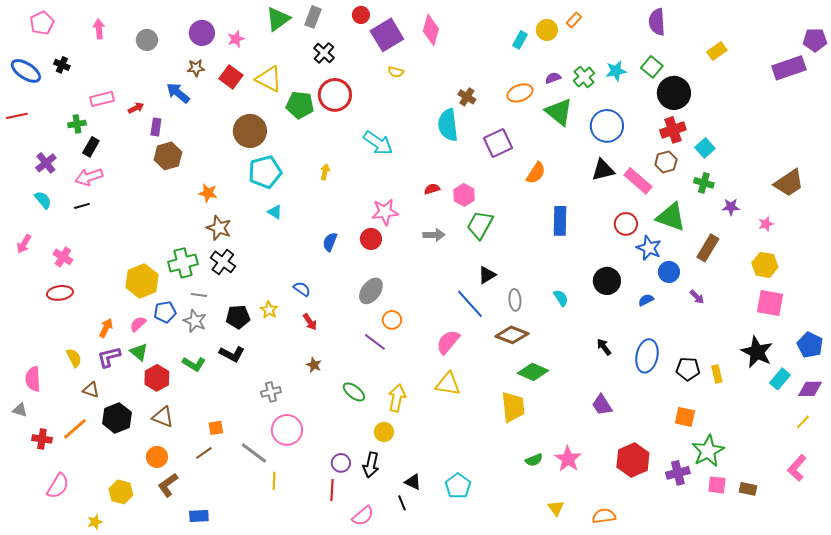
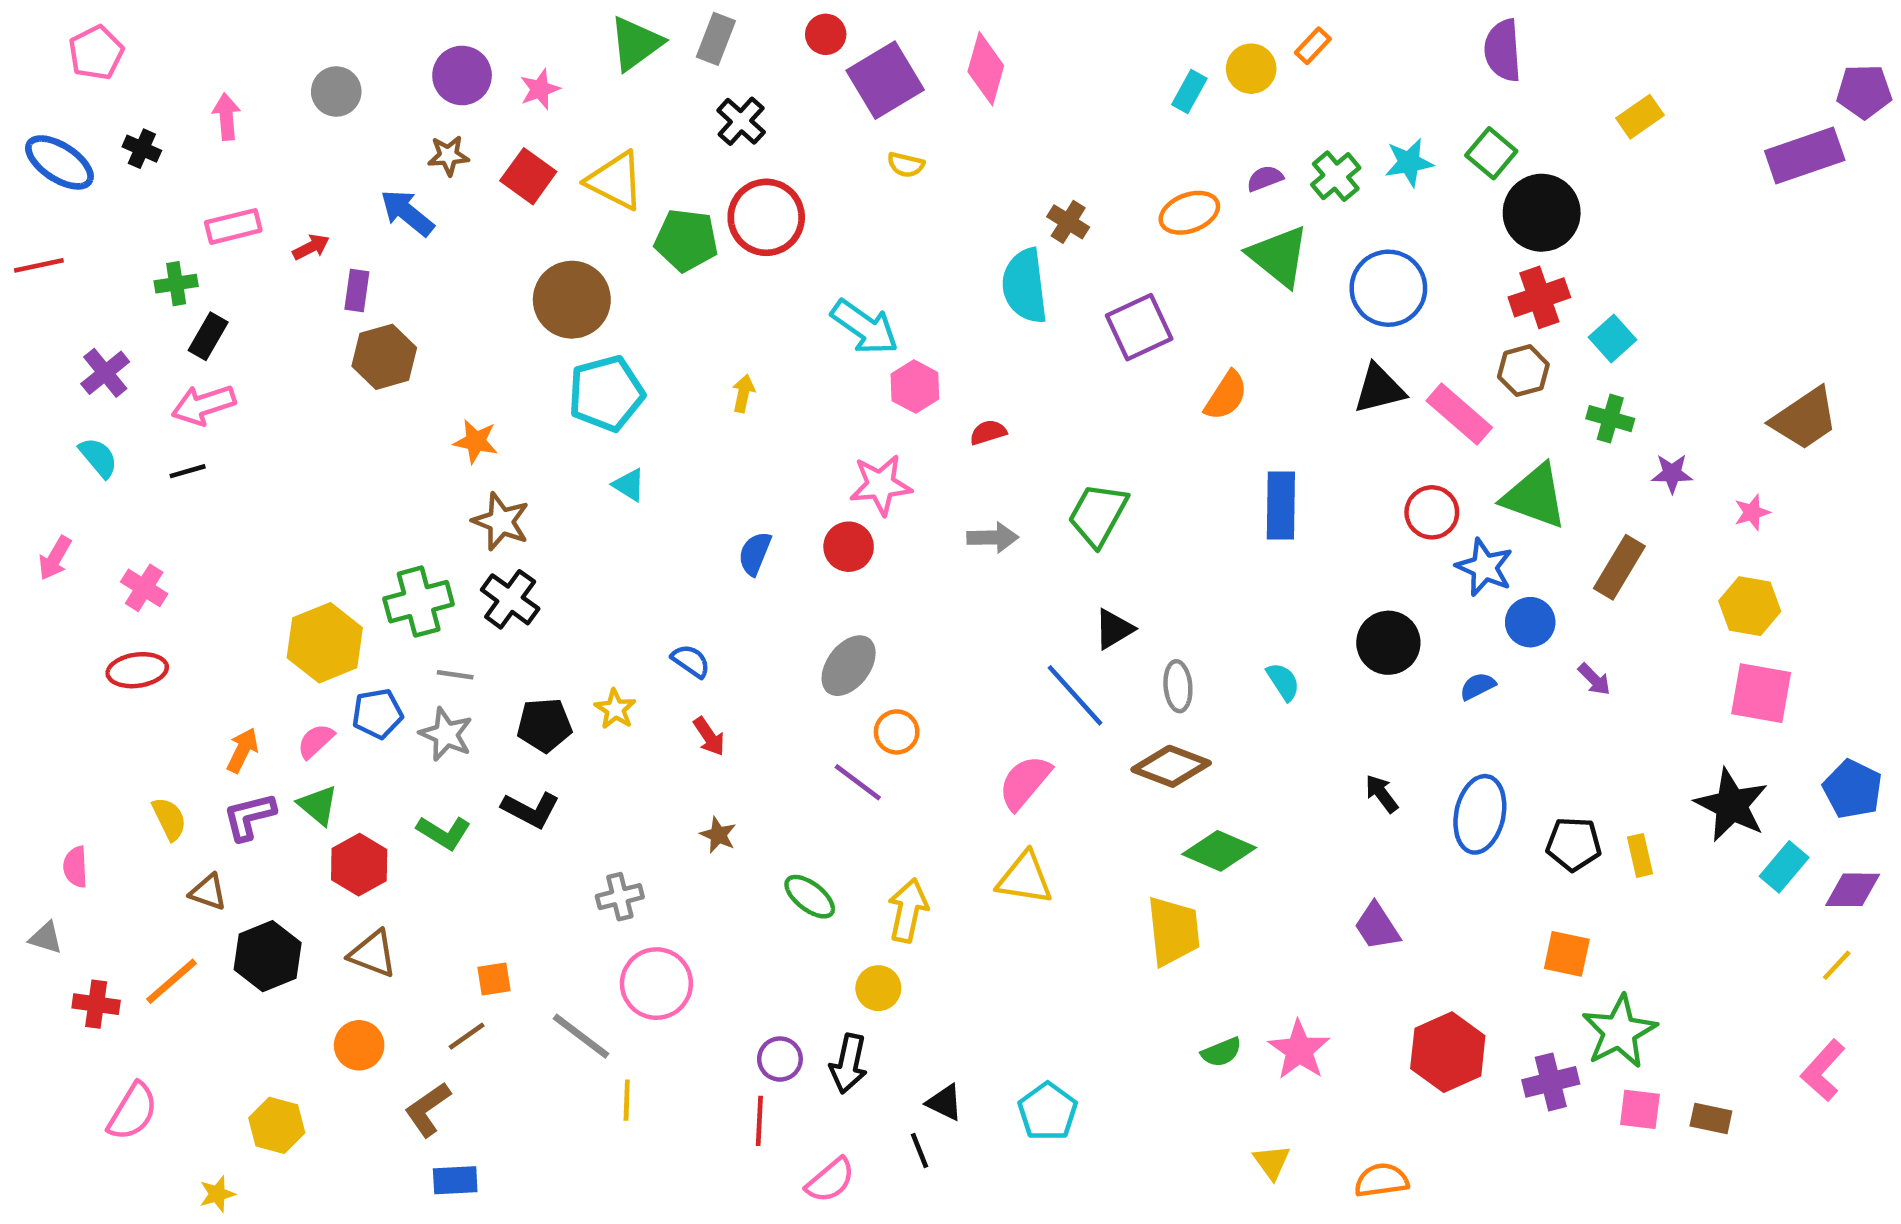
pink arrow: (99, 29) -> (226, 117), moved
pink hexagon: (464, 195) -> (915, 387), moved
pink semicircle: (33, 379) -> (75, 867), size x0.7
brown L-shape: (168, 485) -> (428, 1109), moved

